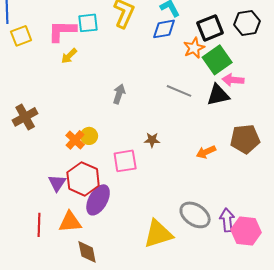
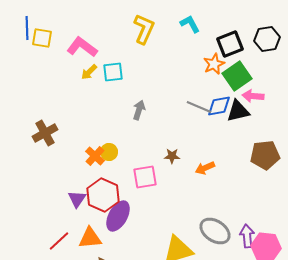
cyan square: (88, 23) -> (113, 72), moved
blue diamond: (164, 29) -> (219, 106), moved
pink L-shape: (62, 31) -> (82, 47), turned 36
yellow square: (21, 36) -> (42, 38), moved, turned 30
orange arrow: (206, 152) -> (205, 168), moved
red line: (39, 225) -> (59, 241), turned 45

